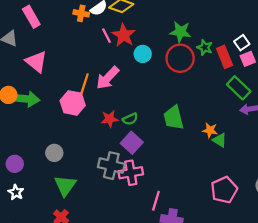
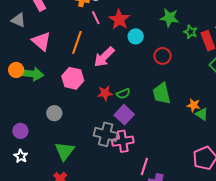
pink line: (107, 36) -> (96, 18), moved
red circle: (180, 58) -> (163, 56), moved, size x0.7
orange line: (84, 86) -> (77, 42), moved
gray circle: (54, 153) -> (54, 113), moved

